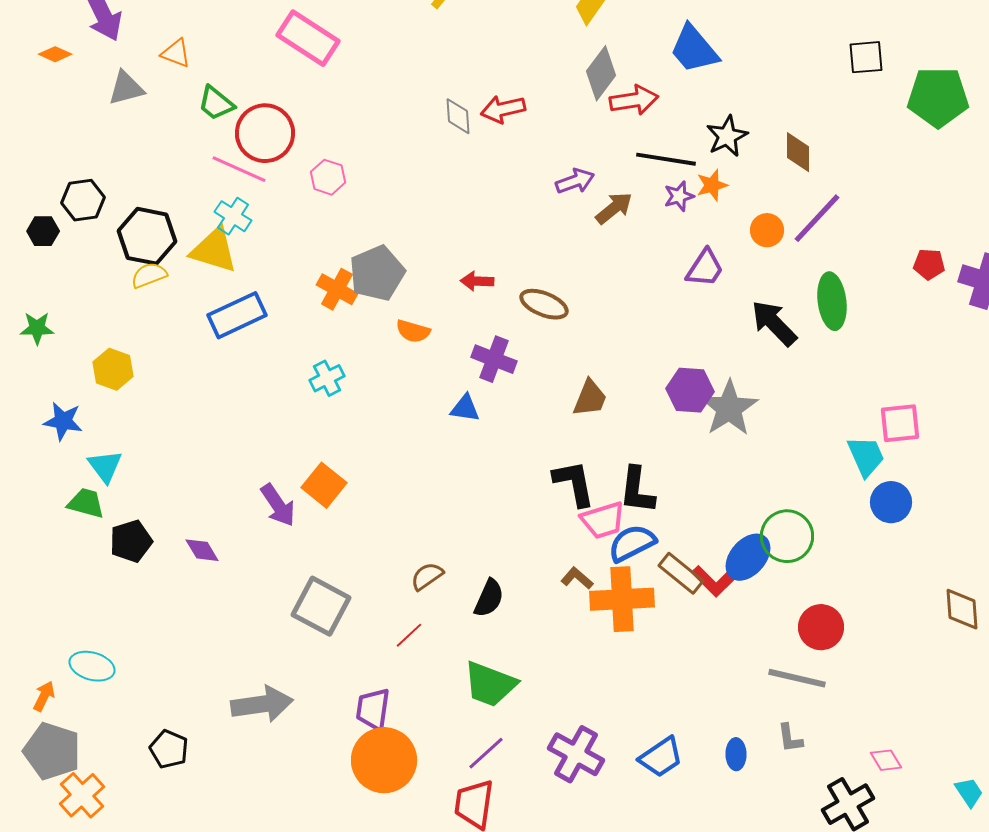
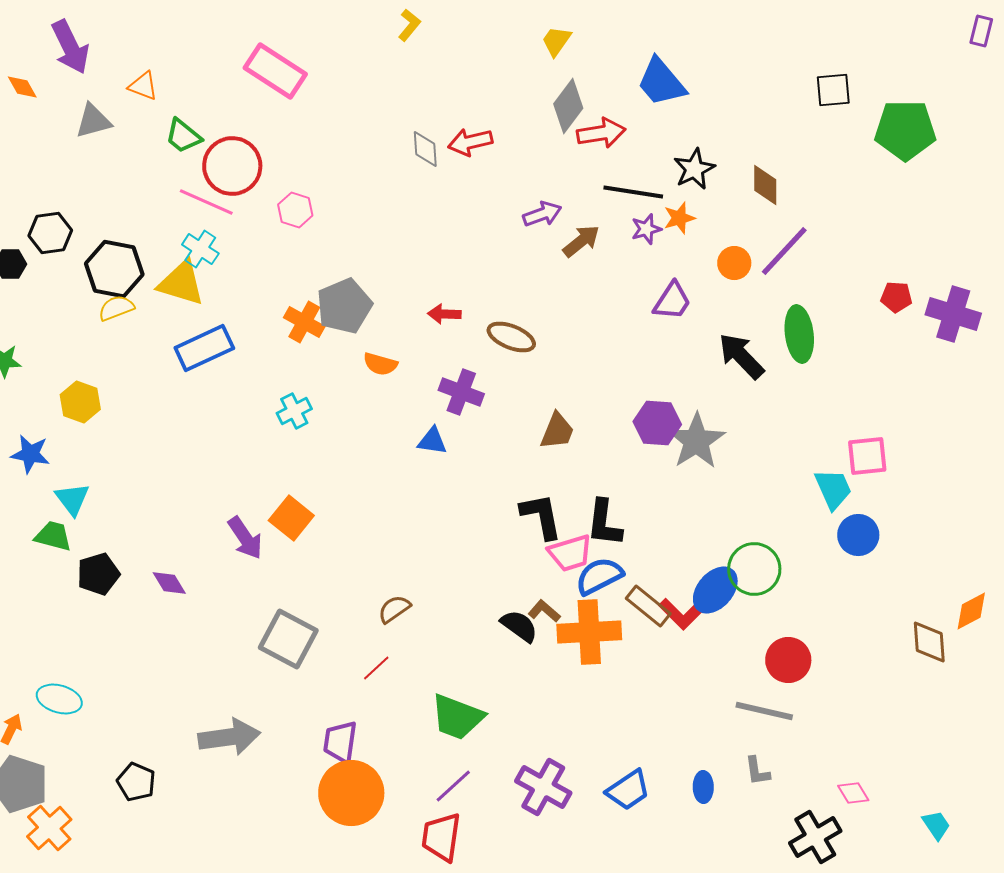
orange diamond: (55, 54) -> (22, 87), turned 36
black semicircle: (489, 598) -> (519, 626), moved, turned -78

